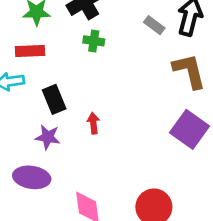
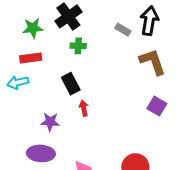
black rectangle: (54, 99) -> (71, 84), moved
purple square: (189, 129) -> (157, 106), size x0.7

